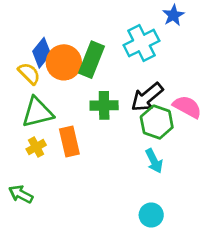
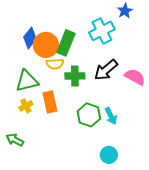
yellow semicircle: (29, 74) -> (55, 64), moved, turned 132
green hexagon: (157, 122) -> (89, 115), moved

